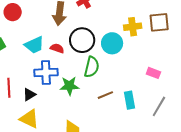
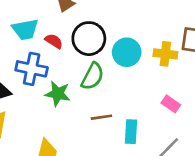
yellow cross: (133, 27) -> (165, 54), moved

